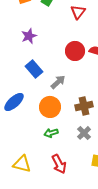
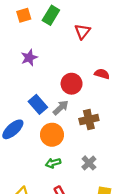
red circle: (75, 51) -> (72, 84), moved
blue rectangle: (34, 69) -> (38, 104), moved
brown cross: (84, 106) -> (89, 120), moved

